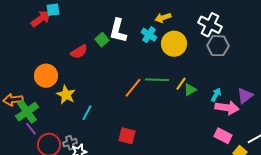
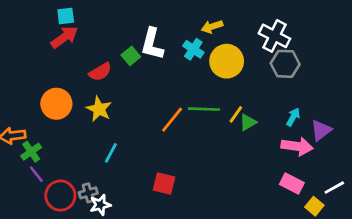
red arrow: (41, 19) -> (64, 37), moved
yellow star: (66, 95) -> (99, 109), moved
cyan arrow: (216, 95) -> (293, 117), moved
green cross: (27, 112) -> (31, 152), size x0.7

